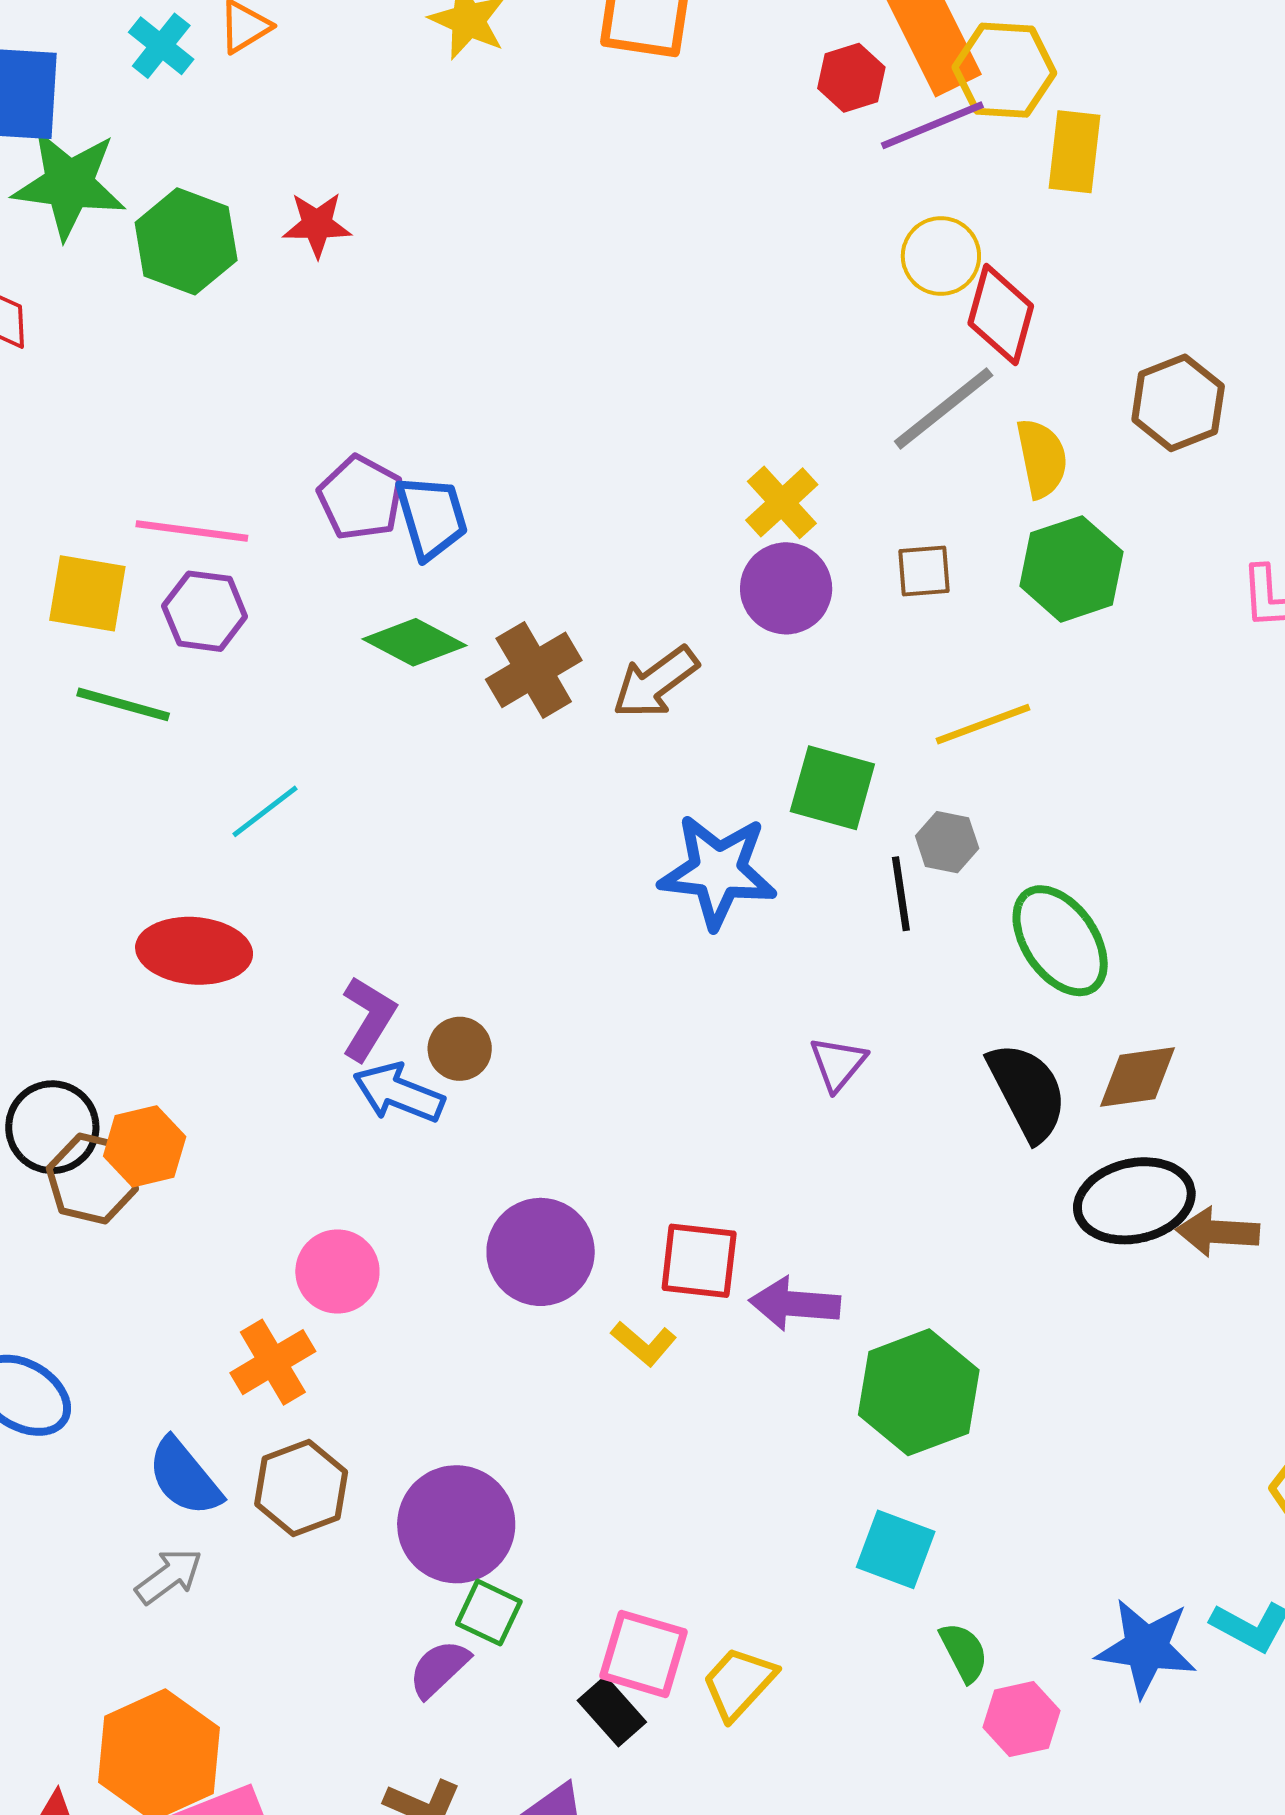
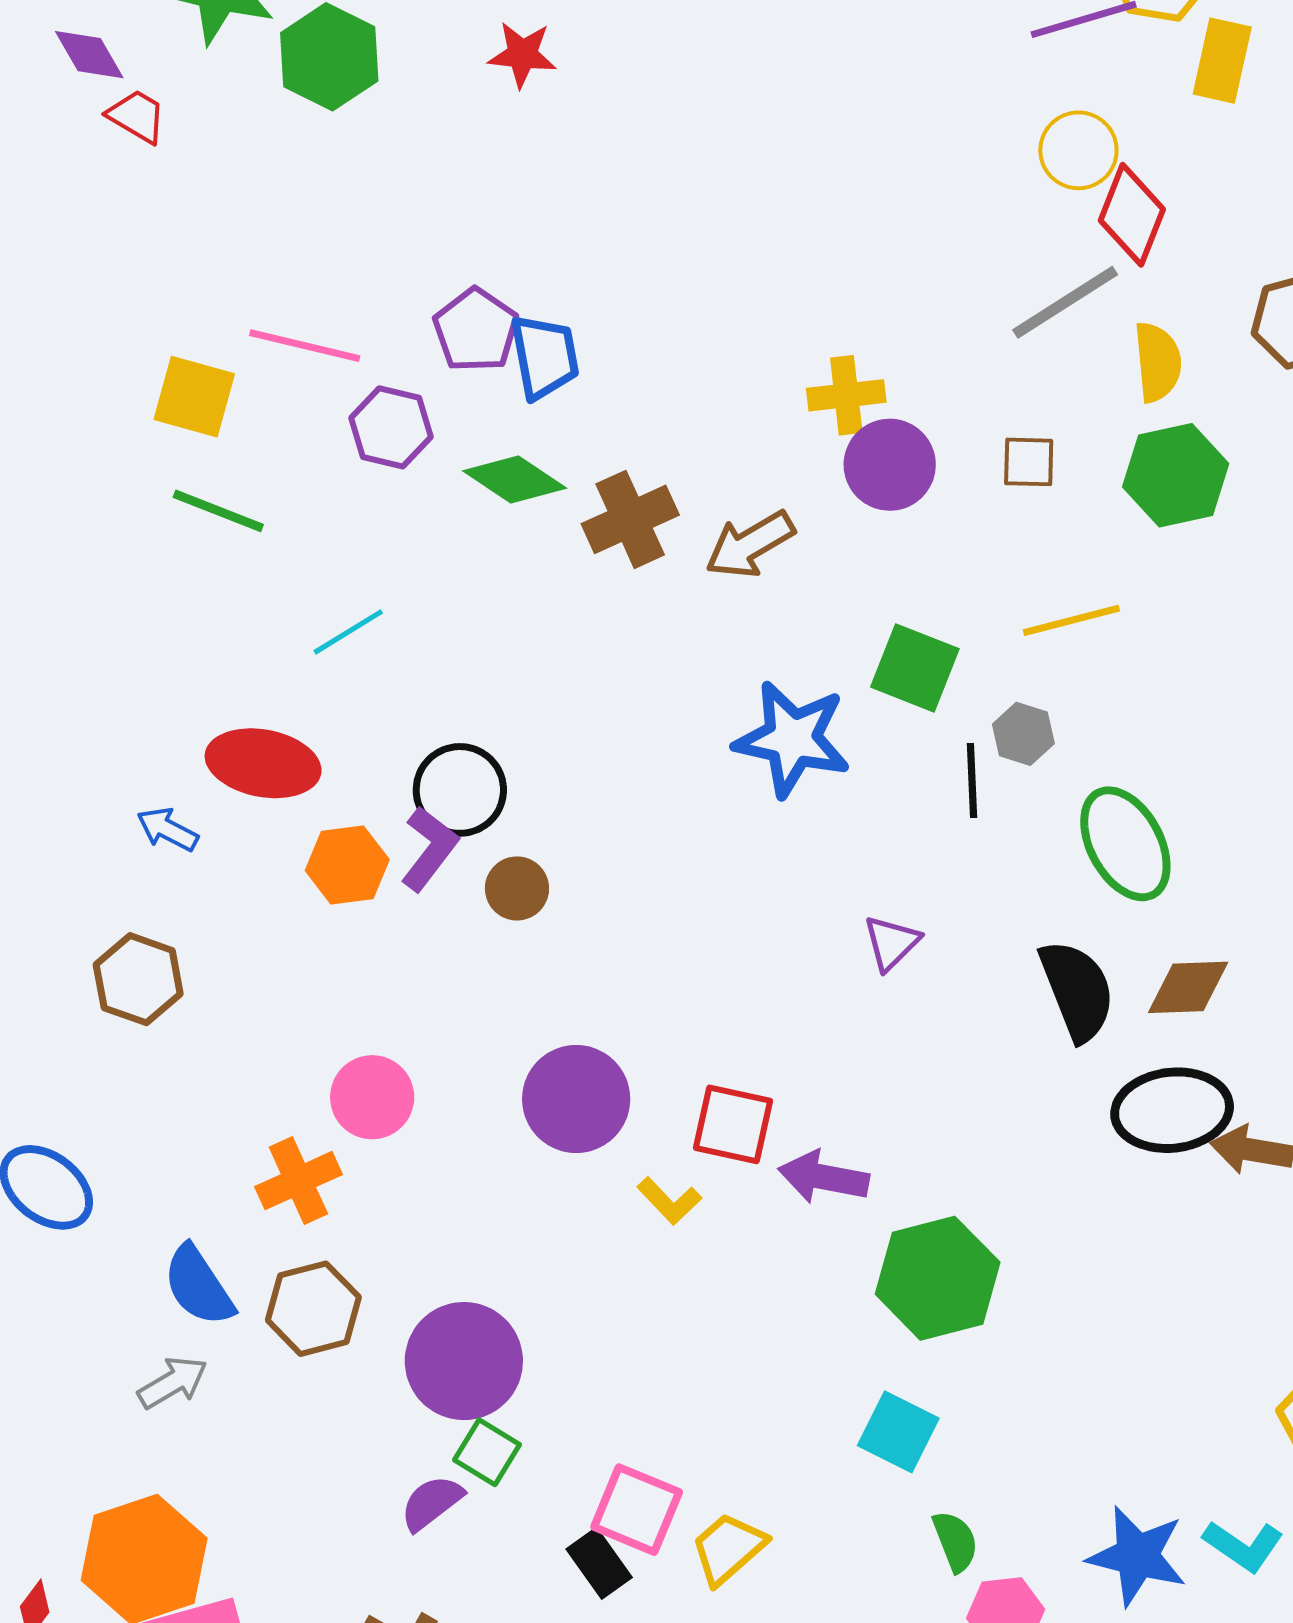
red star: (317, 225) -> (522, 54), moved
yellow cross: (782, 502) -> (846, 395), moved, turned 30
purple hexagon: (205, 611) -> (391, 427), moved
blue arrow: (399, 1093) -> (167, 829), moved, size x0.7
black circle: (52, 1127) -> (460, 790), moved
orange hexagon: (145, 1146) -> (347, 865), moved

